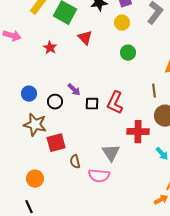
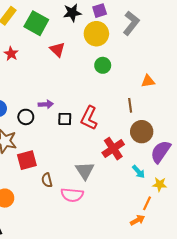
yellow circle: (122, 23) -> (96, 34), size x1.5
red star: (50, 48) -> (11, 54), moved
purple arrow: (74, 90) -> (46, 104), turned -48
red cross: (138, 132) -> (113, 149), turned -35

